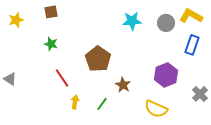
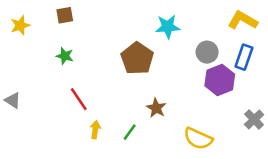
gray circle: (166, 23) -> (207, 52), moved
brown pentagon: (98, 59) -> (137, 58), moved
purple hexagon: (166, 75) -> (220, 80), moved

